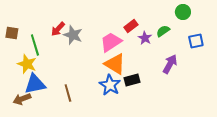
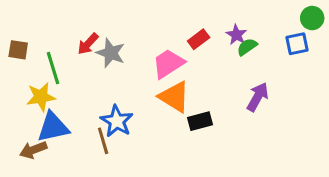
green circle: (183, 12) -> (312, 18), moved
purple star: (145, 38) -> (236, 35), moved
blue square: (196, 41) -> (297, 44), moved
yellow star: (27, 64) -> (41, 97), turned -30
blue star: (110, 85) -> (117, 121), moved

